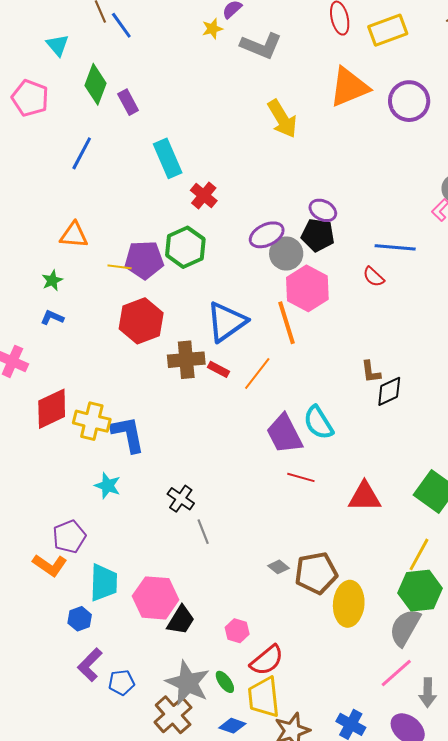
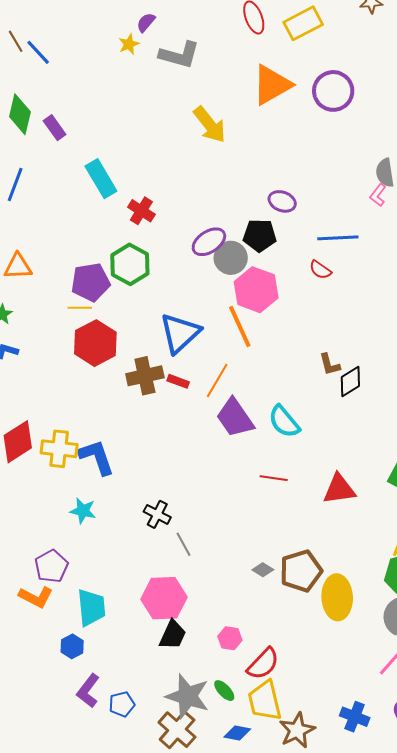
purple ellipse: (323, 210) -> (282, 201), moved
yellow line: (120, 267) -> (80, 308), moved
purple trapezoid: (284, 434) -> (235, 418), moved
pink hexagon: (156, 598) -> (164, 598), moved

